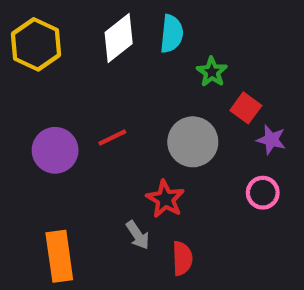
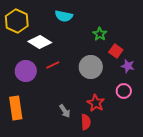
cyan semicircle: (172, 34) -> (64, 16), moved, turned 96
white diamond: (119, 38) -> (40, 42), moved, turned 70
red star: (165, 199) -> (96, 103), moved
orange rectangle: (59, 256) -> (16, 108), moved

